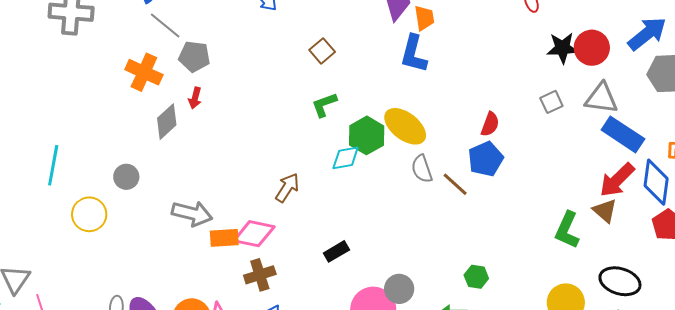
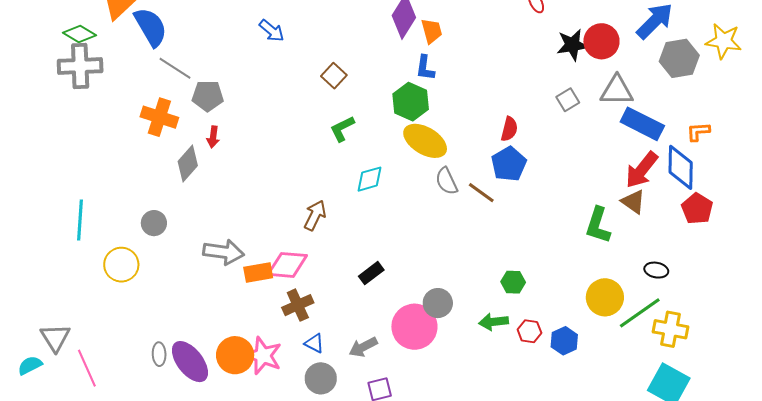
blue L-shape: (414, 54) -> (425, 68), size x0.7
green hexagon: (367, 135) -> (411, 102), moved
black ellipse: (620, 281) -> (656, 270), size x0.6

